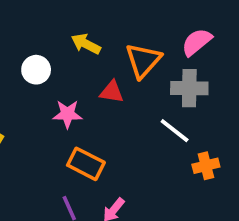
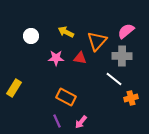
white circle: (36, 70) -> (31, 36), moved
pink star: (67, 114) -> (56, 58), moved

